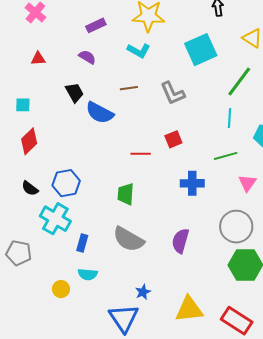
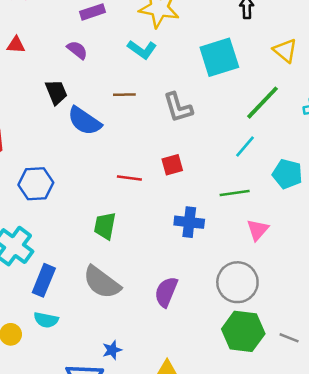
cyan line: (230, 118) -> (245, 147), turned 30
blue hexagon: (66, 183) -> (36, 184), moved
blue rectangle: (82, 243) -> (44, 280), size x1.4

